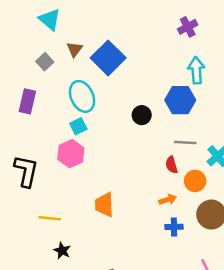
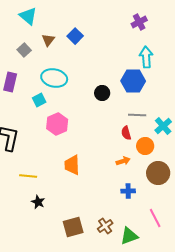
blue square: (108, 58) -> (75, 36), moved, size x0.6
cyan ellipse: (82, 96) -> (54, 78), turned -55
cyan square: (78, 126) -> (39, 100), moved
pink hexagon: (71, 154) -> (57, 124), moved
blue cross: (174, 227) -> (128, 191), moved

